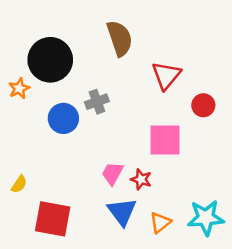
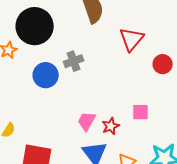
pink square: (165, 140) -> (141, 112), moved, size x0.6
red star: (141, 179) -> (111, 126), turned 30

